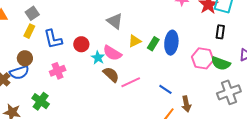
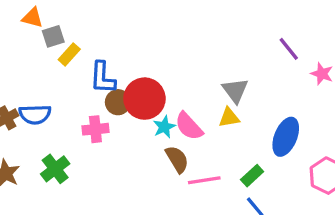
gray square: (32, 13) -> (53, 36), moved
gray triangle: (115, 21) -> (235, 90), moved
red circle: (81, 44) -> (144, 99), size x1.6
green rectangle: (153, 44) -> (252, 176), moved
brown circle: (25, 58) -> (118, 102), moved

